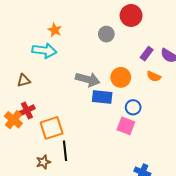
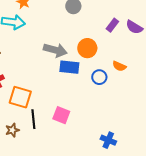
orange semicircle: (154, 76) -> (119, 66), moved
pink square: (126, 126) -> (61, 115), moved
orange square: (52, 128) -> (20, 97), turned 35

